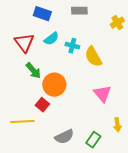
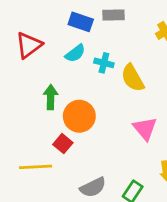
blue rectangle: (42, 14) -> (81, 22), moved
red triangle: (24, 43) -> (29, 45), moved, turned 30
green arrow: (33, 71) -> (51, 97), turned -138

